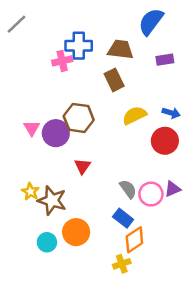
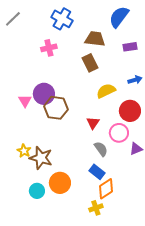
blue cross: (79, 46) -> (62, 19), moved, turned 30
blue arrow: (171, 113) -> (135, 80), moved, turned -32
brown hexagon: (79, 118) -> (56, 108), moved
purple circle: (56, 133) -> (44, 94), moved
red triangle: (82, 166) -> (93, 123), moved
pink circle: (151, 194) -> (119, 133), moved

